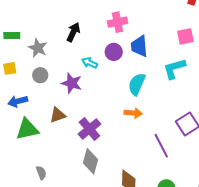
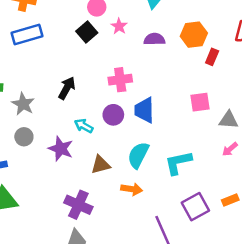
cyan L-shape: (174, 69) -> (178, 163), moved
brown triangle: (58, 115) -> (100, 165), moved
purple cross: (89, 129) -> (78, 205), turned -30

